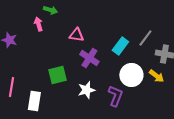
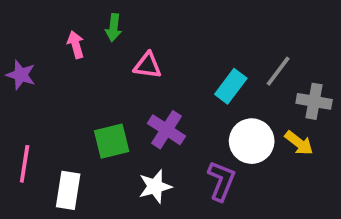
green arrow: (50, 10) -> (114, 28), moved, turned 80
purple cross: (89, 58) -> (166, 130), moved
white star: (86, 90) -> (155, 187), moved

